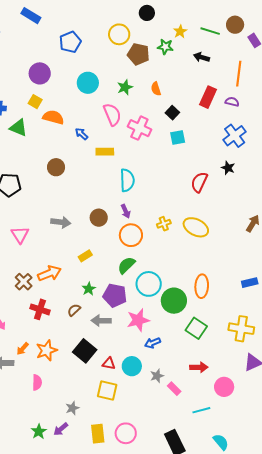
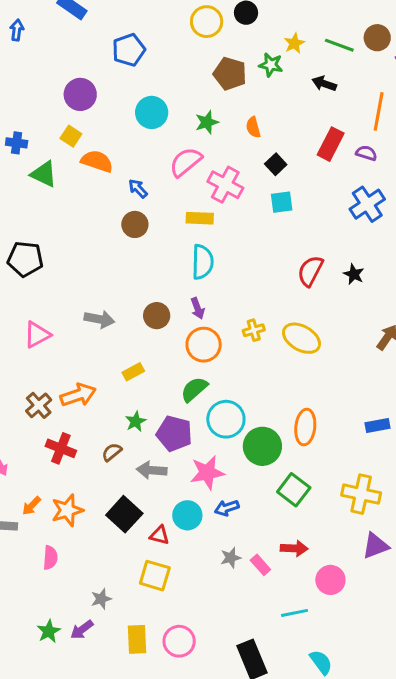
yellow circle: (119, 34) -> (207, 22), moved
pink semicircle: (112, 114) -> (186, 162), turned -110
yellow rectangle: (105, 152) -> (200, 218), moved
brown circle: (56, 167) -> (135, 224), moved
black star: (228, 168) -> (354, 274), moved
pink triangle: (20, 235) -> (37, 335), turned 30
cyan circle: (132, 366) -> (187, 515), moved
pink rectangle: (174, 389) -> (260, 565), moved

